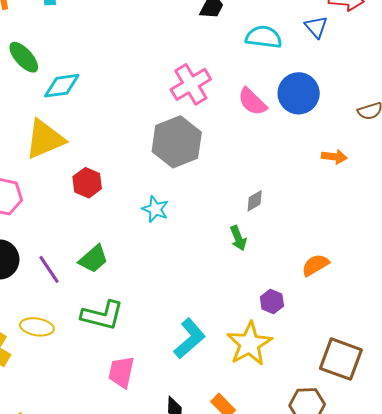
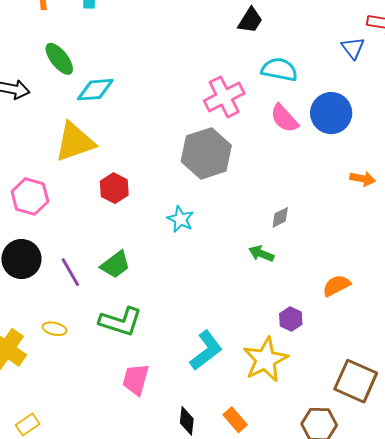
cyan semicircle: (264, 37) -> (279, 70), moved
green arrow: (238, 238) -> (261, 254), turned 130
yellow ellipse: (37, 327) -> (54, 329), size x0.7

